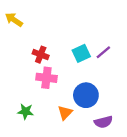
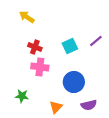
yellow arrow: (14, 20) -> (27, 17), moved
purple line: (103, 52) -> (96, 41), moved
orange triangle: (65, 113) -> (56, 107), moved

